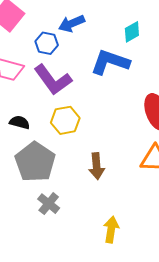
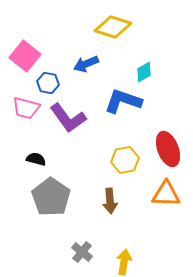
blue hexagon: (47, 43) -> (48, 83), moved
yellow hexagon: (65, 120) -> (125, 160), moved
gray cross: (49, 204) -> (82, 252), moved

